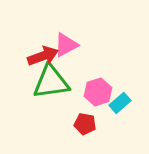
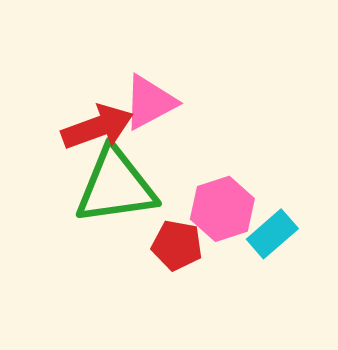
red pentagon: (85, 124) -> (177, 245), moved

